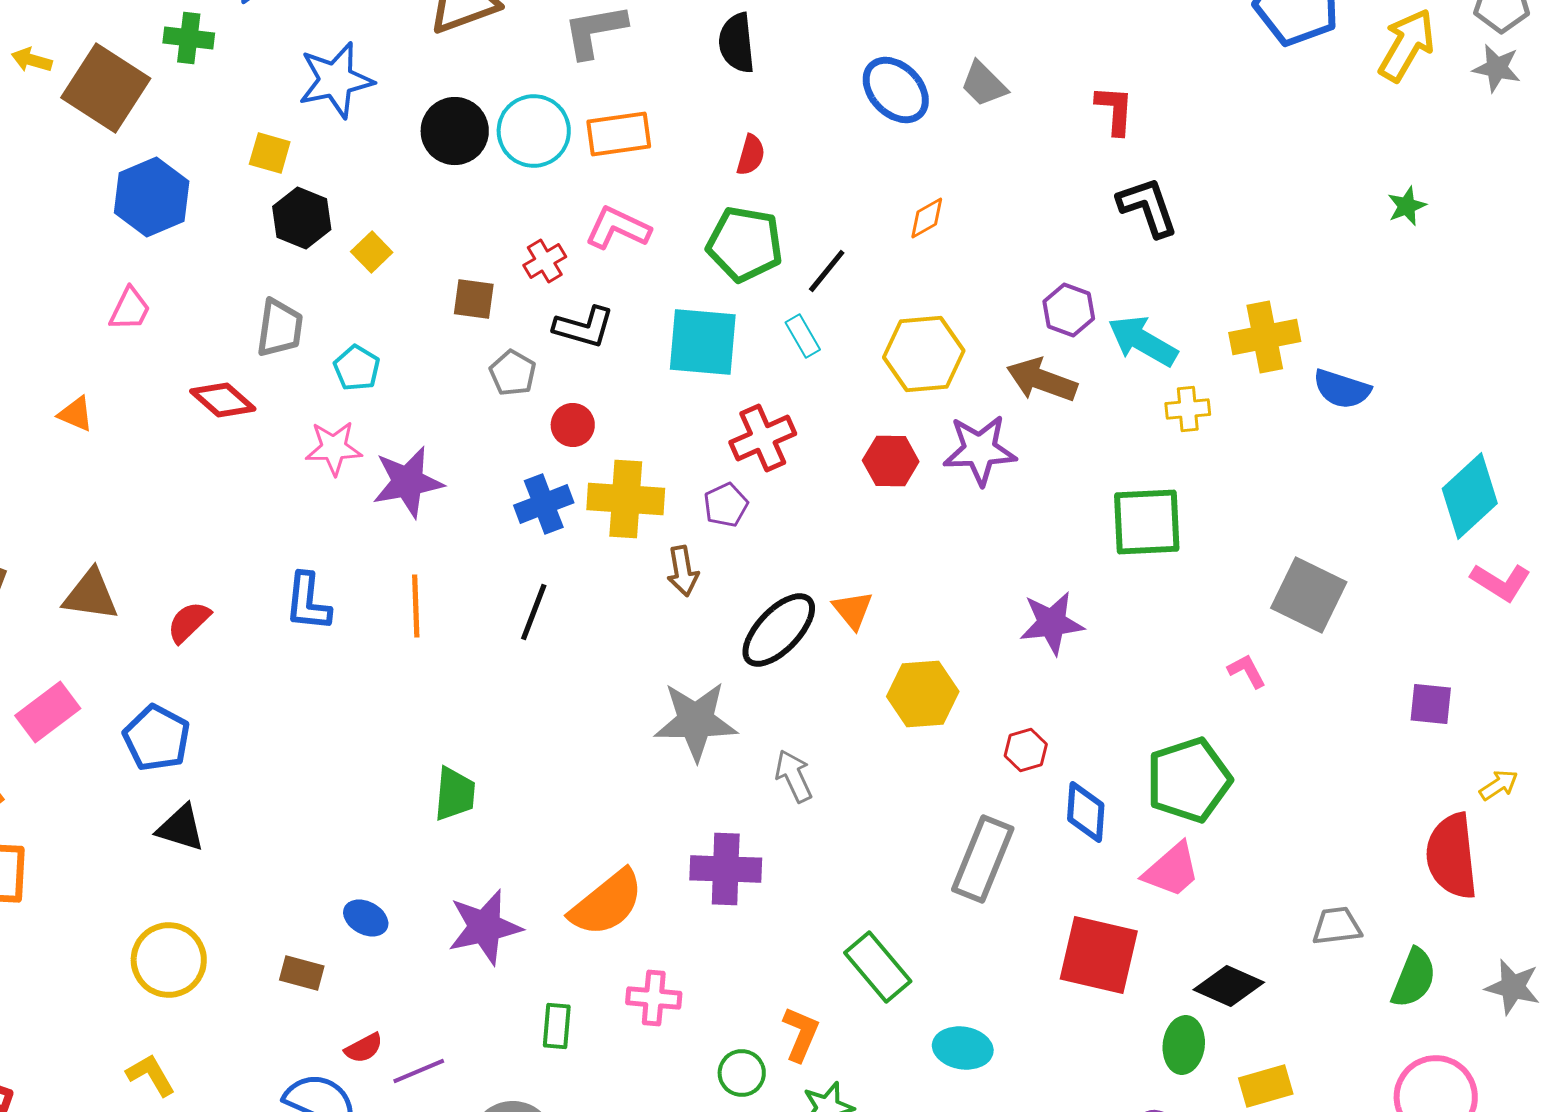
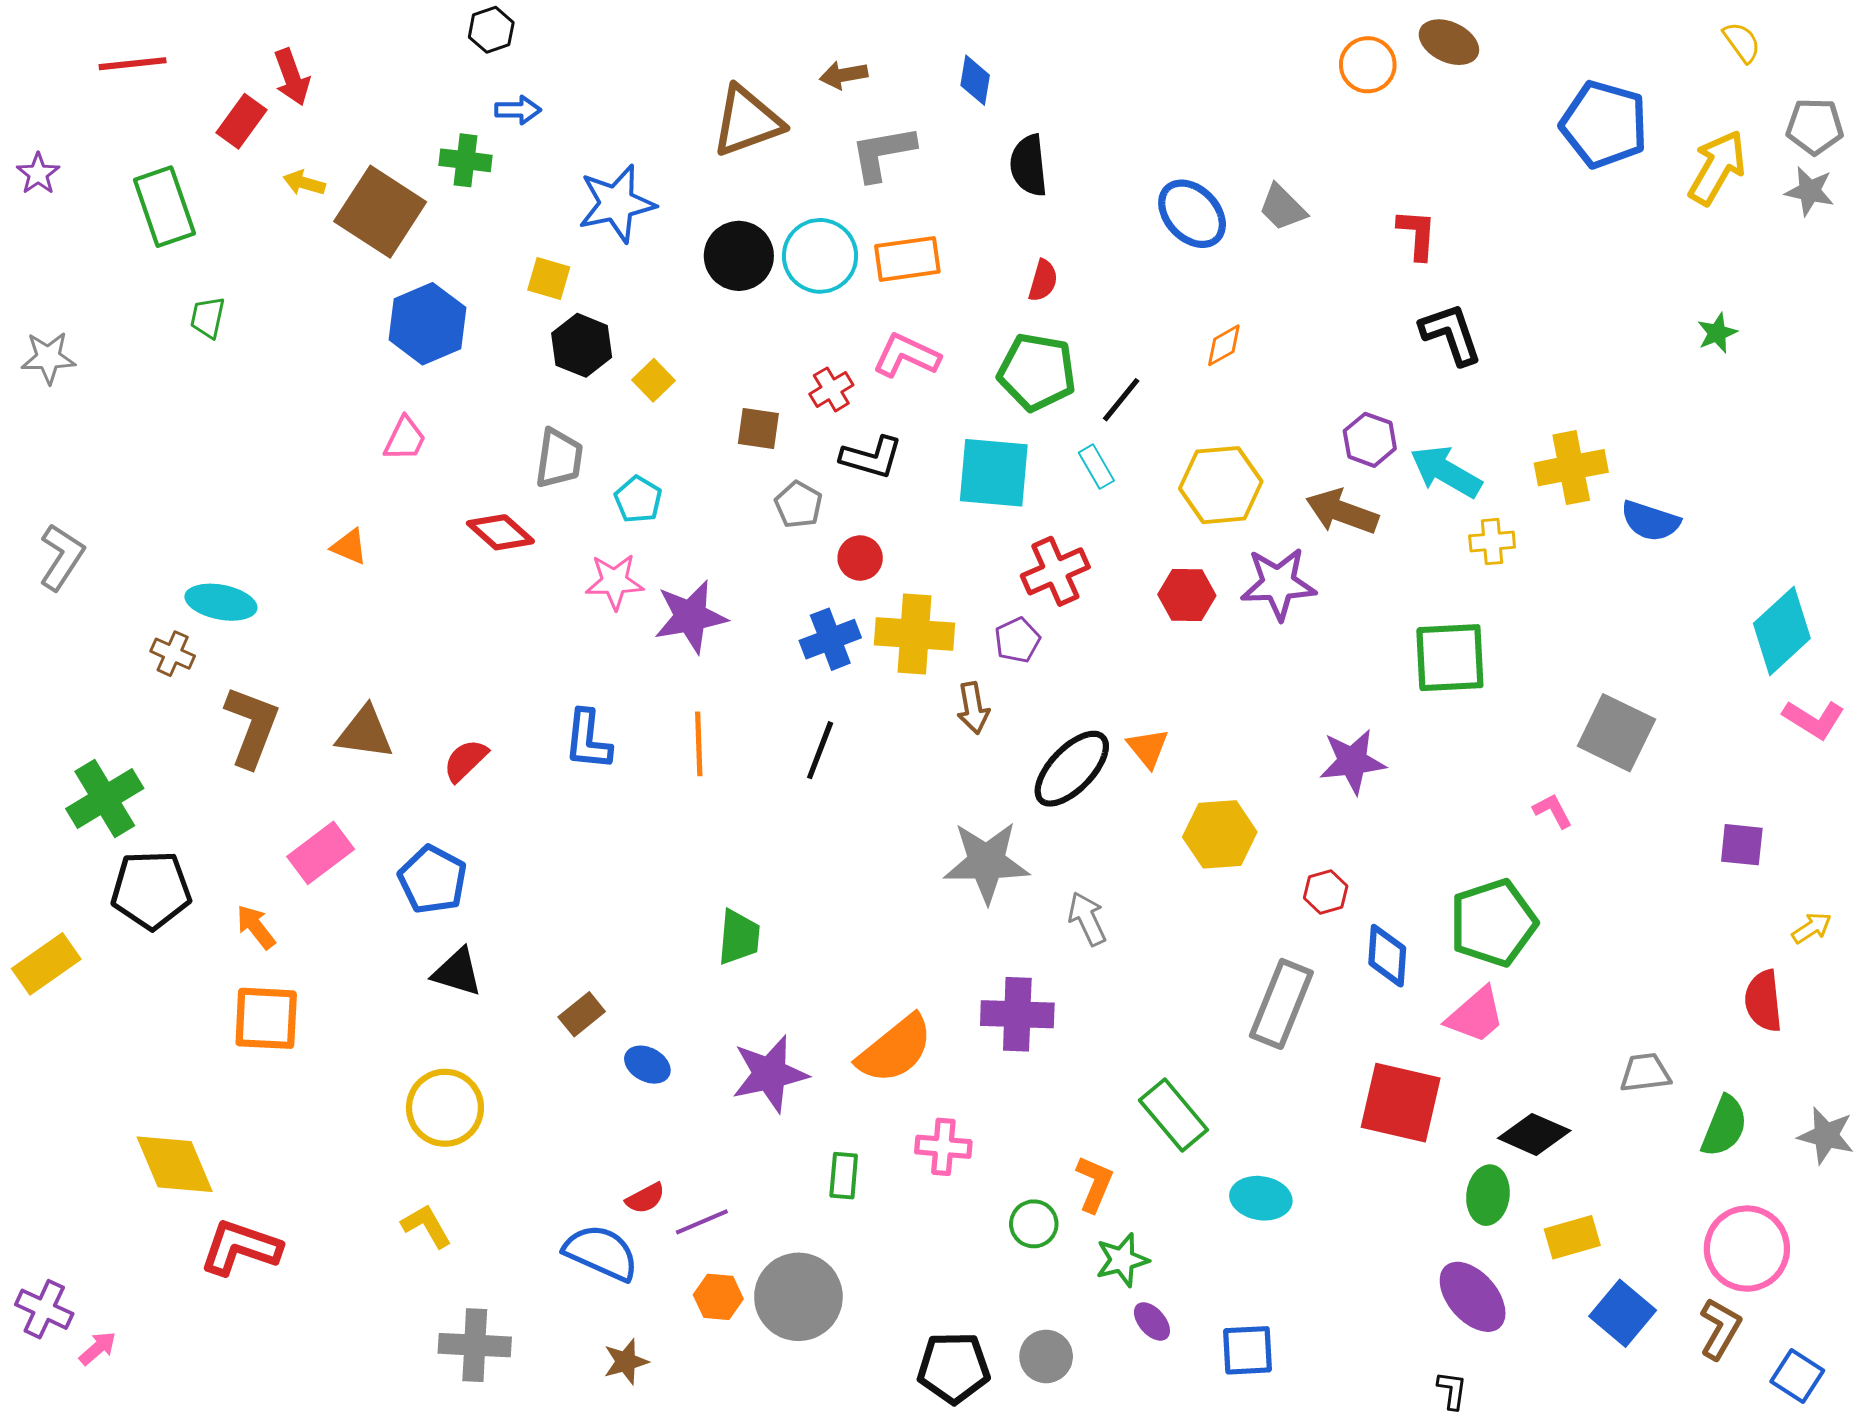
red semicircle: (1452, 856) -> (1763, 1001), size x0.7
brown rectangle: (302, 973) -> (582, 1014), moved, turned -54

